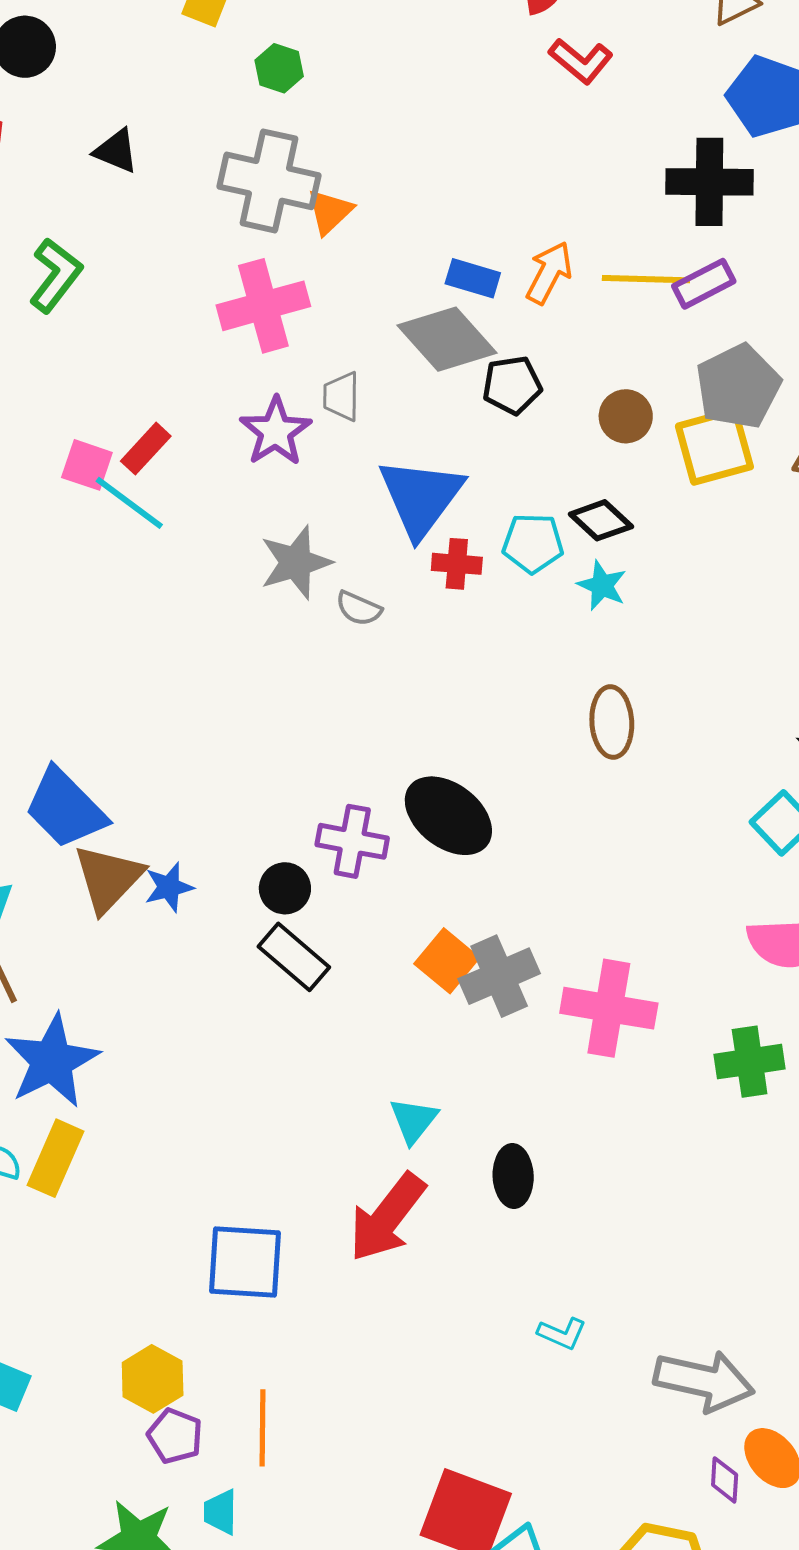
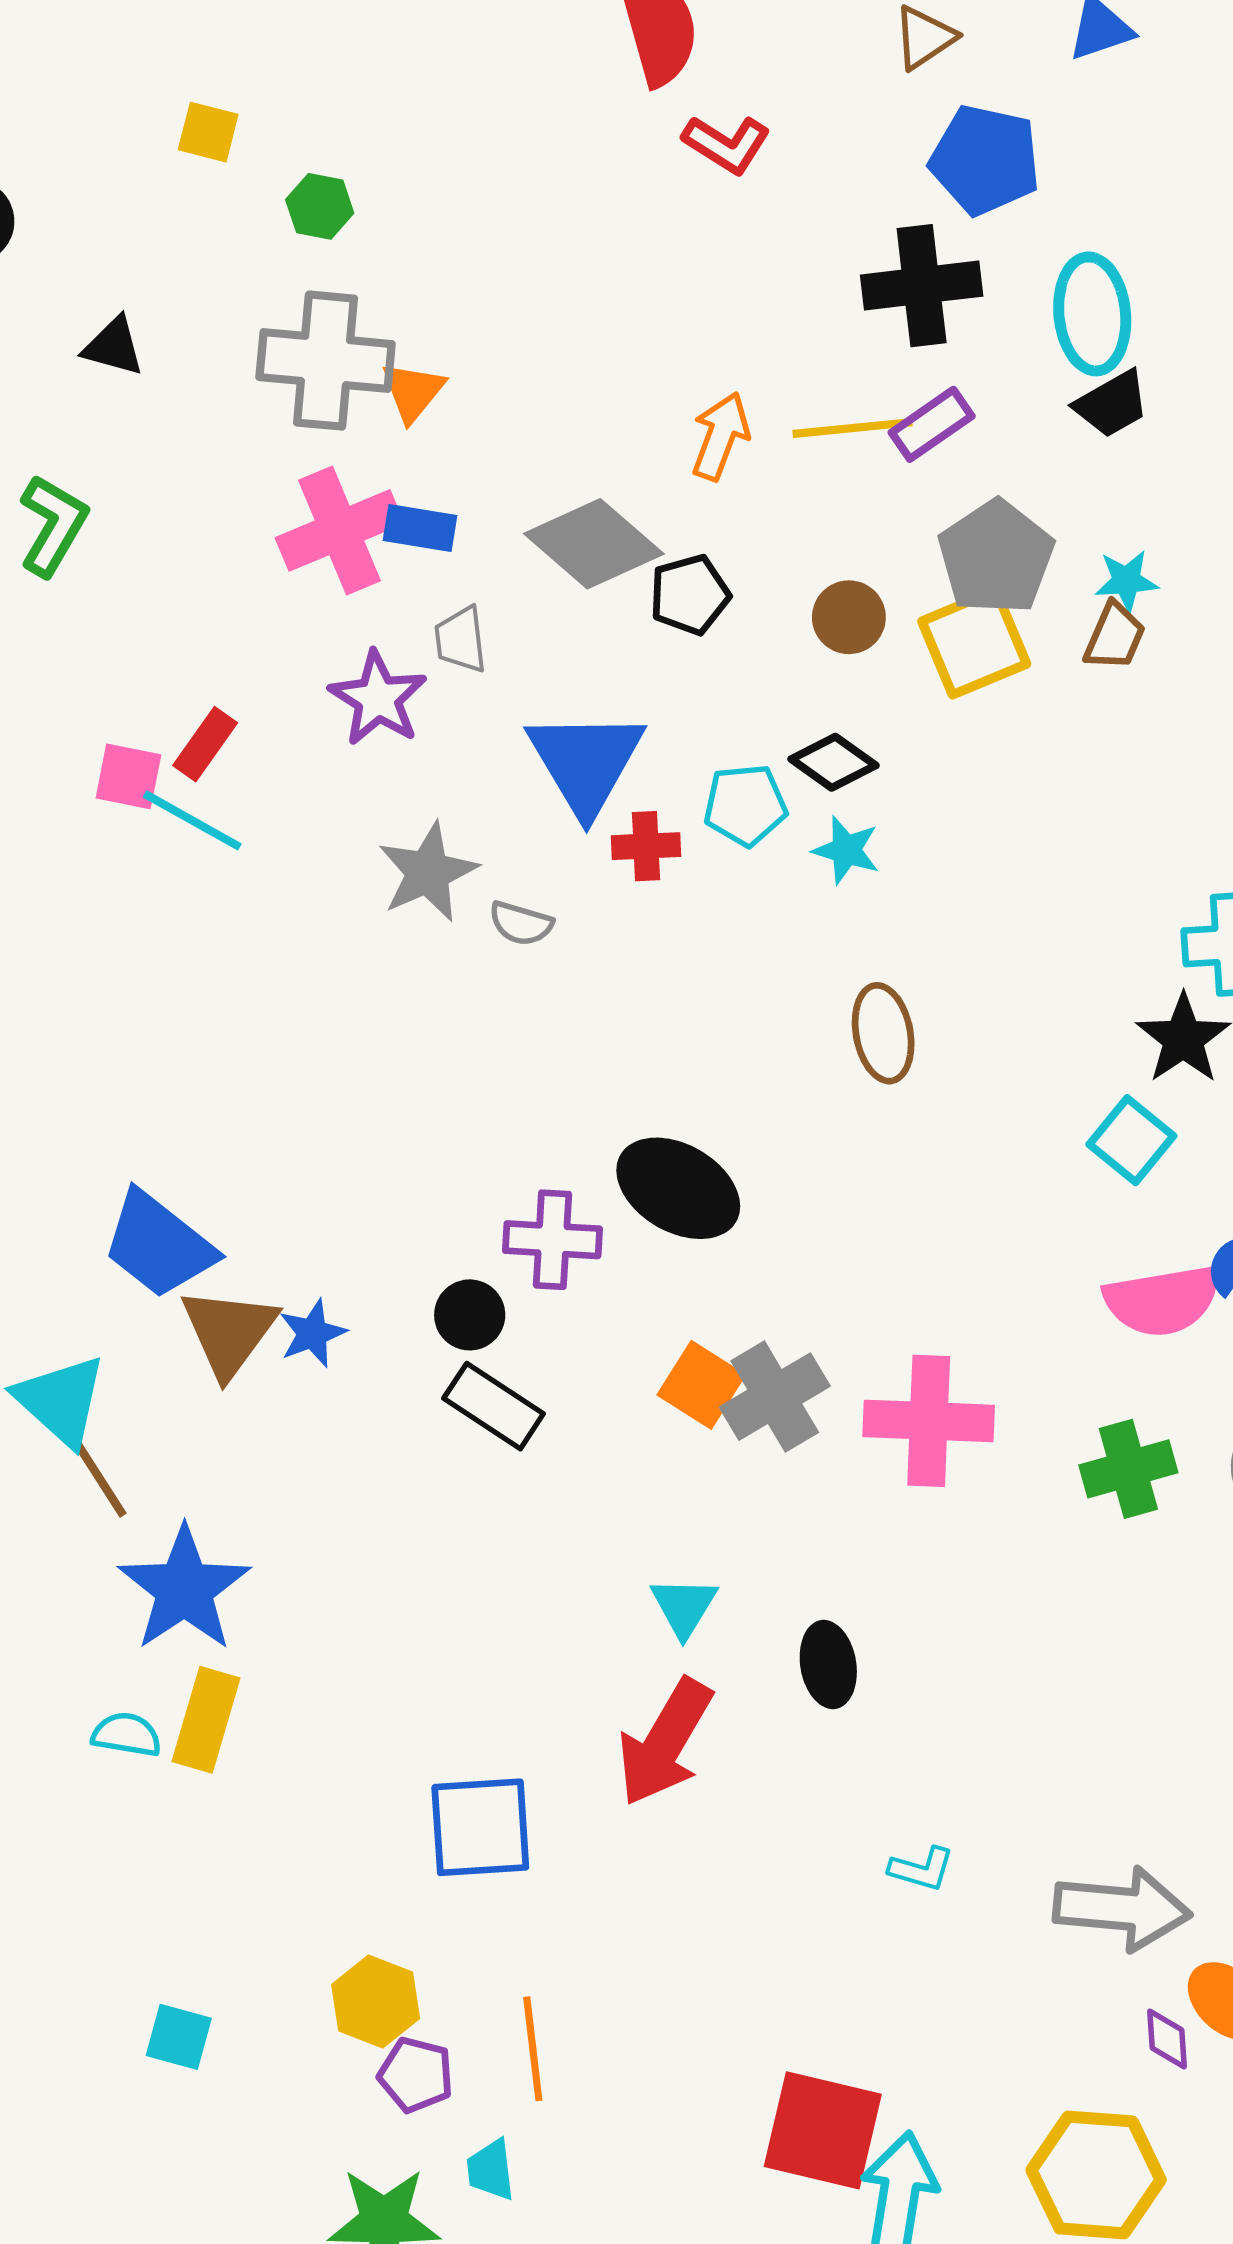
blue rectangle: (473, 278) -> (420, 528), moved

